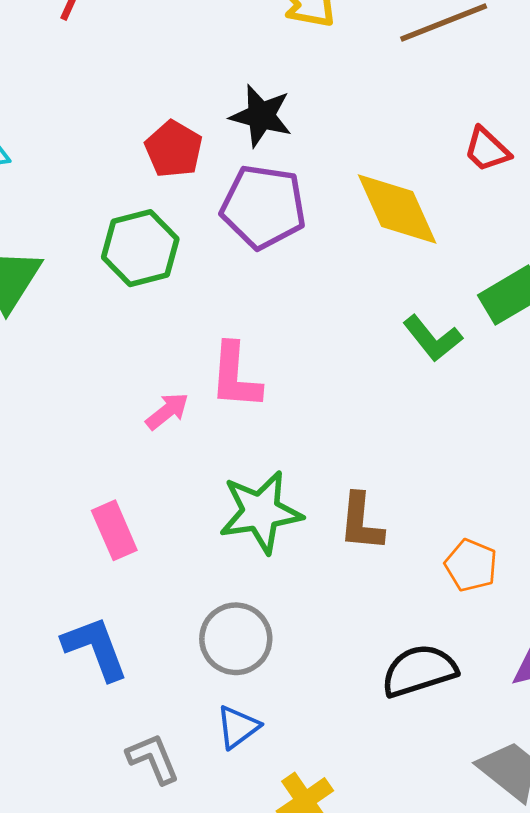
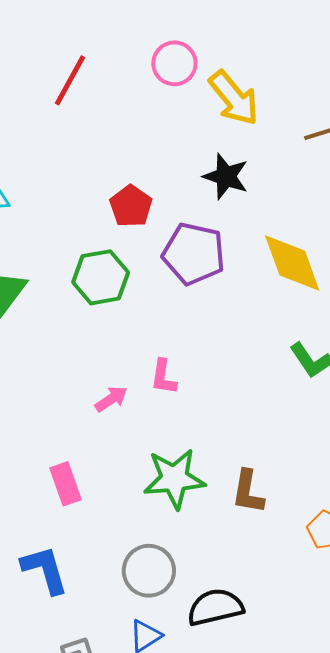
black star: (261, 116) -> (226, 176), moved
pink L-shape: (235, 376) -> (163, 377), size x0.7
black semicircle: (419, 671) -> (215, 607), moved

